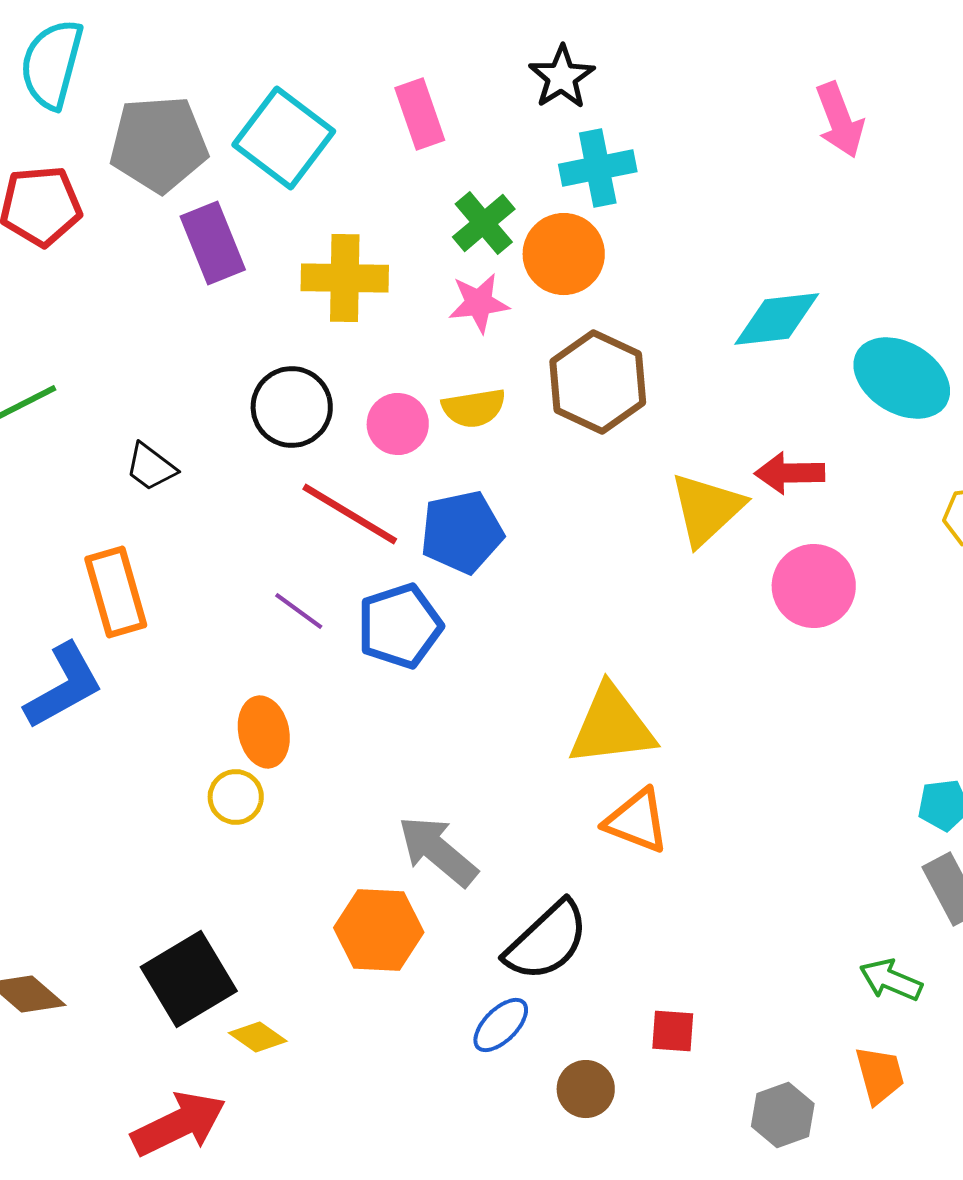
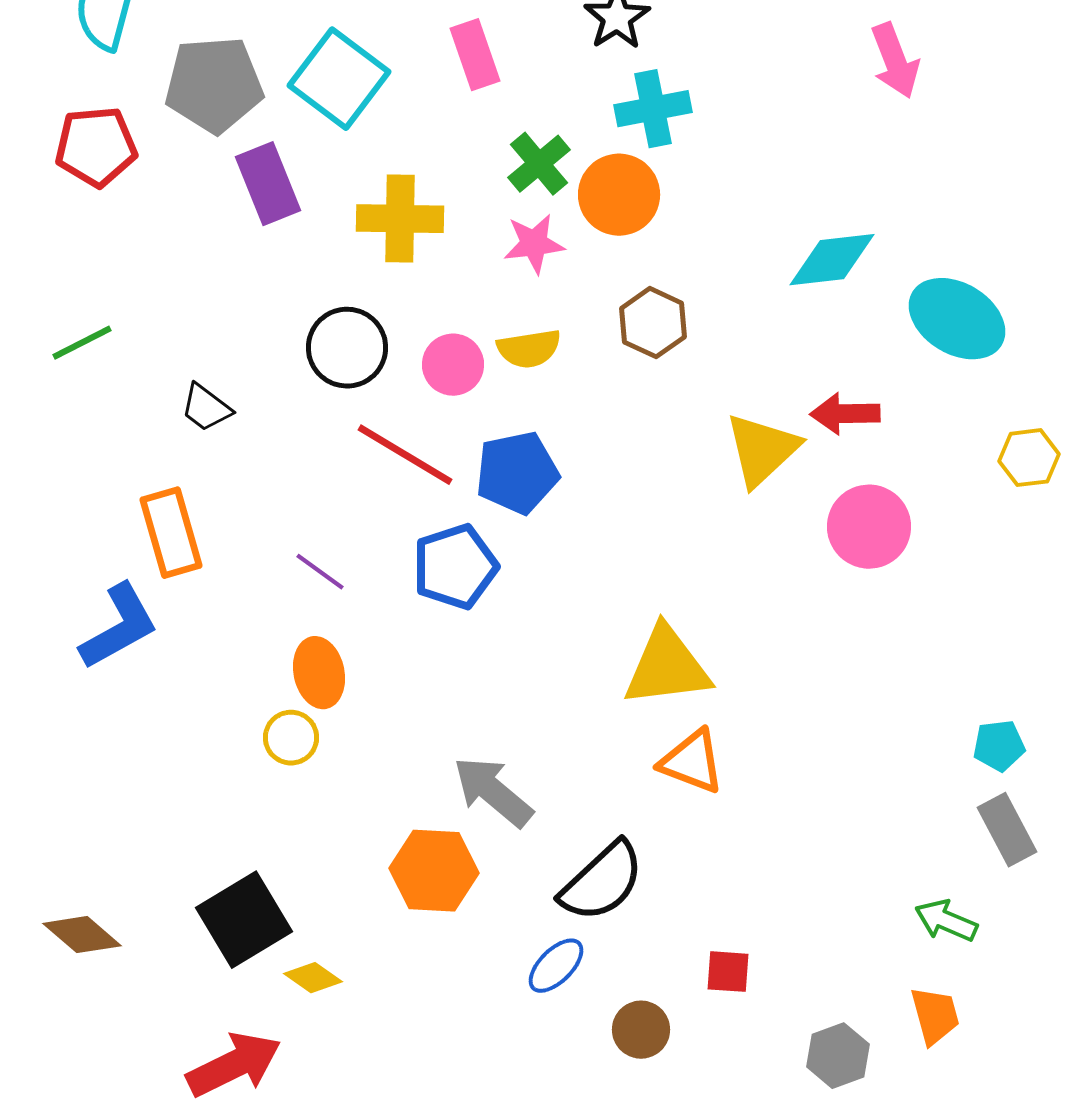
brown hexagon: (598, 382) -> (653, 323), size x0.7
purple line: (299, 611) -> (320, 572), moved

